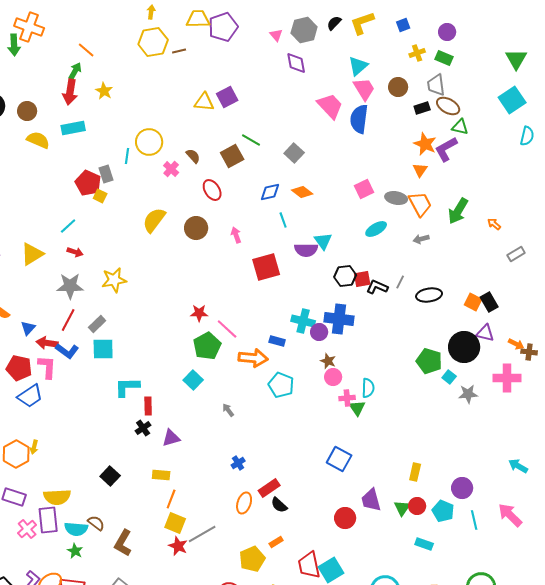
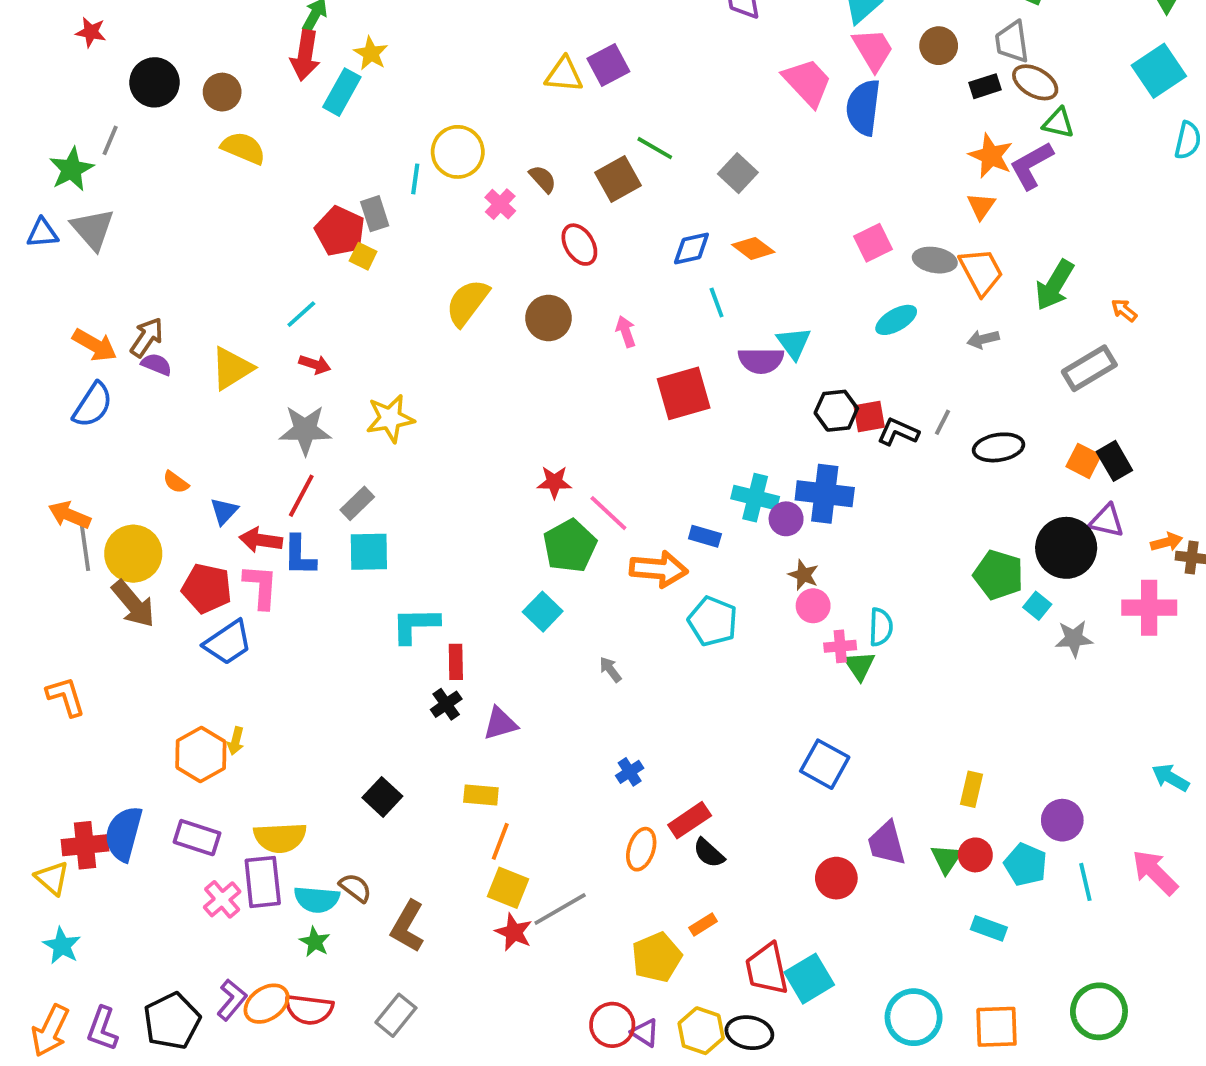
cyan rectangle: (73, 128) -> (342, 92), moved, turned -50
gray rectangle: (516, 254) -> (1089, 368), moved, size x1.5
orange arrow: (516, 344) -> (1167, 542), turned -42
blue L-shape: (67, 351) -> (299, 556), turned 55

